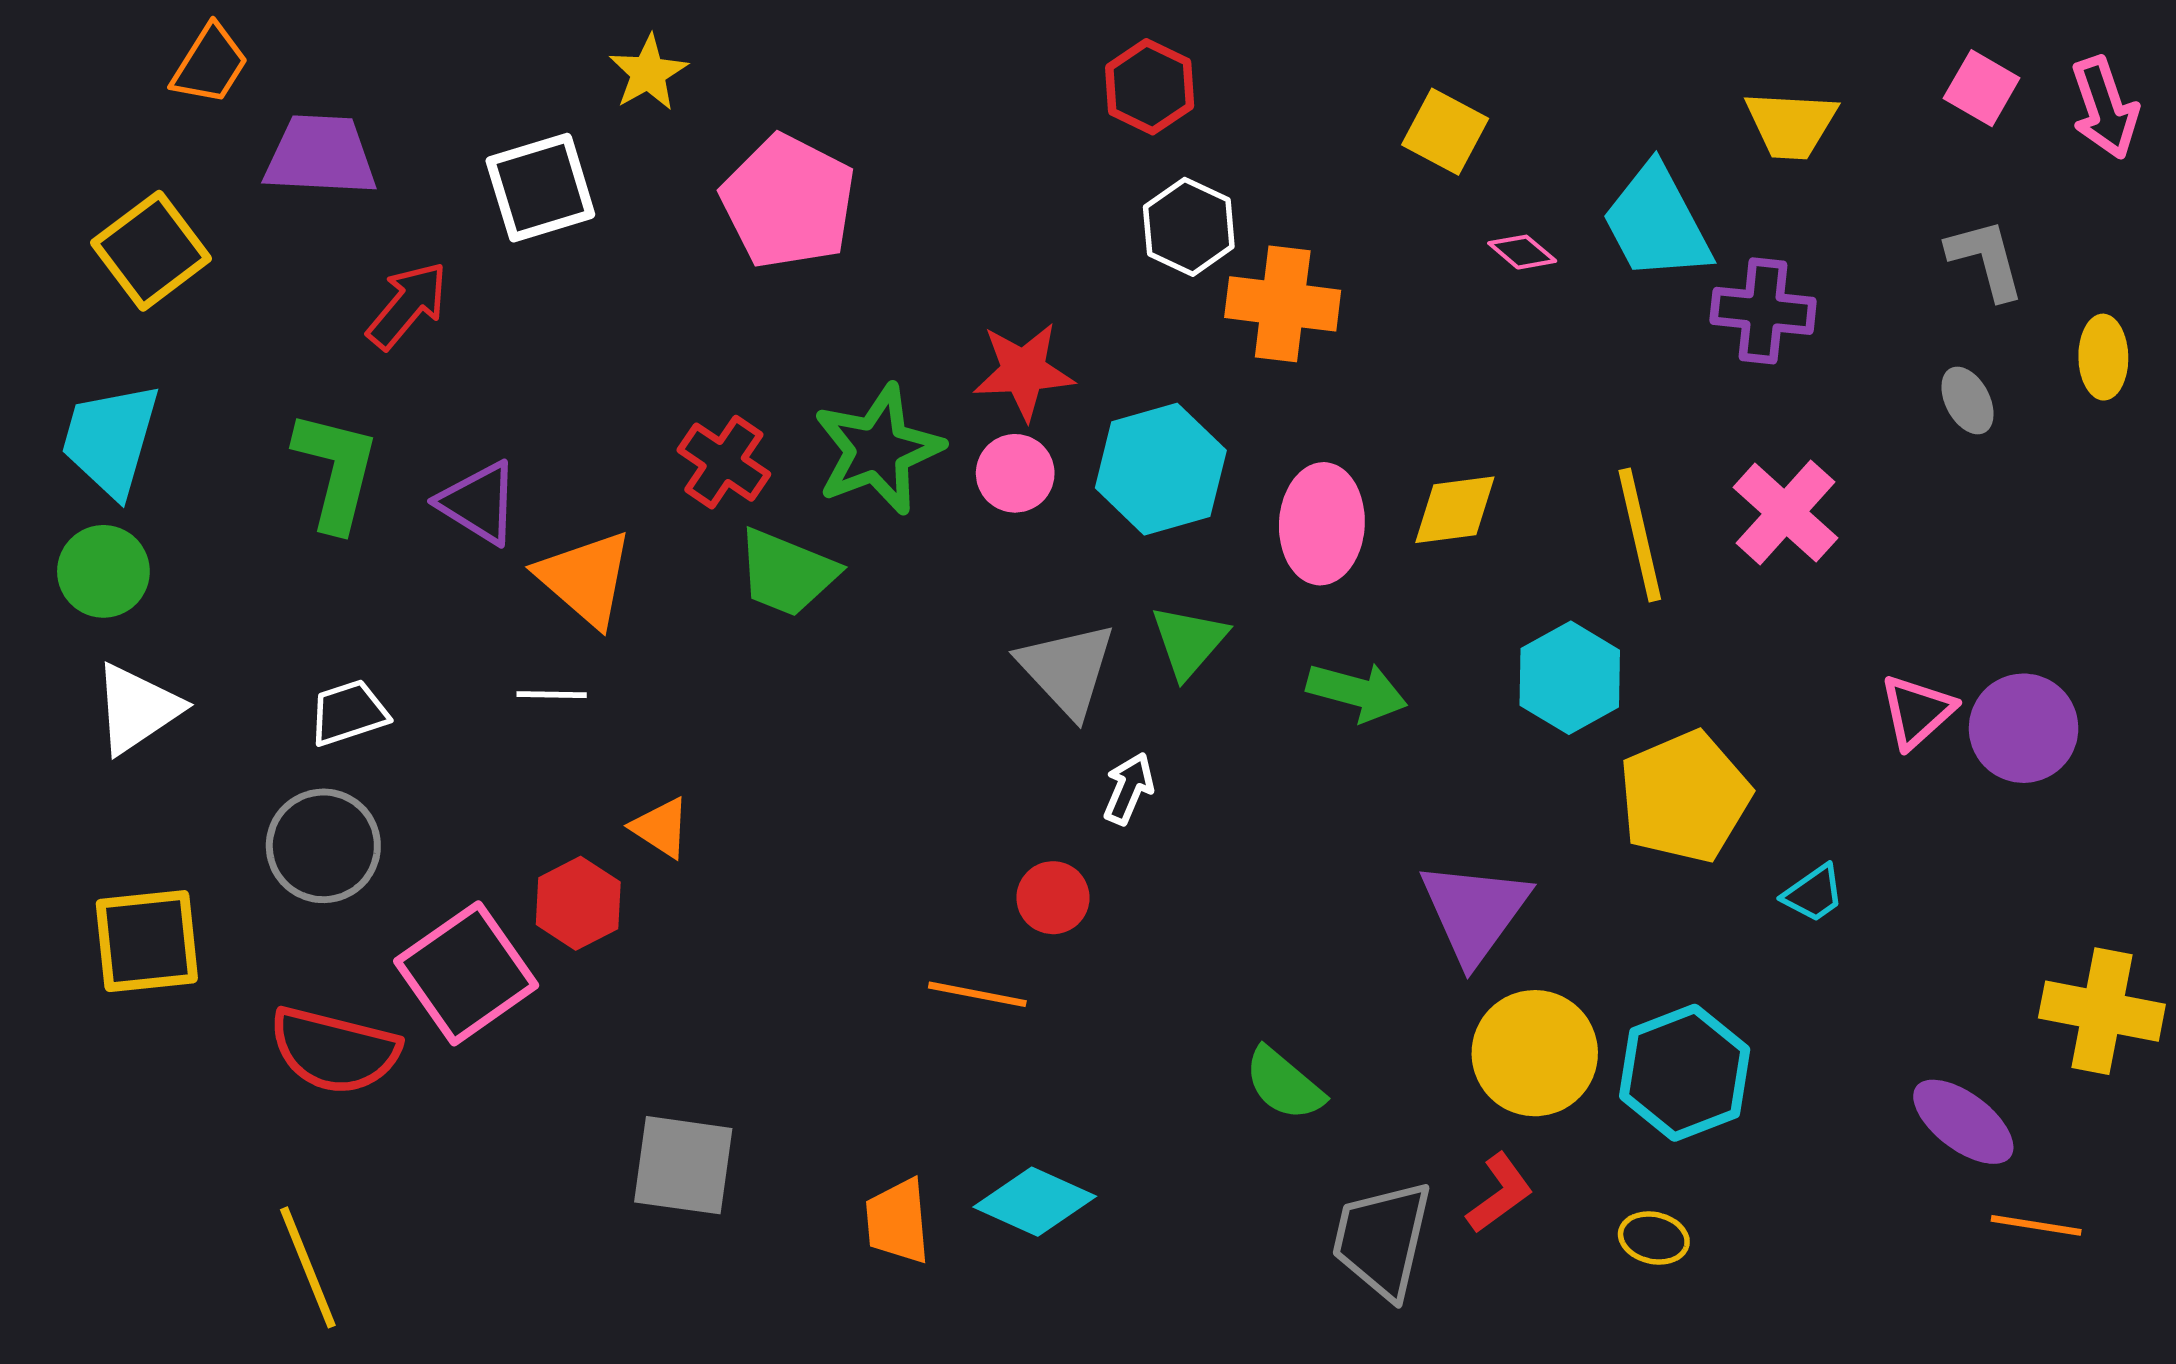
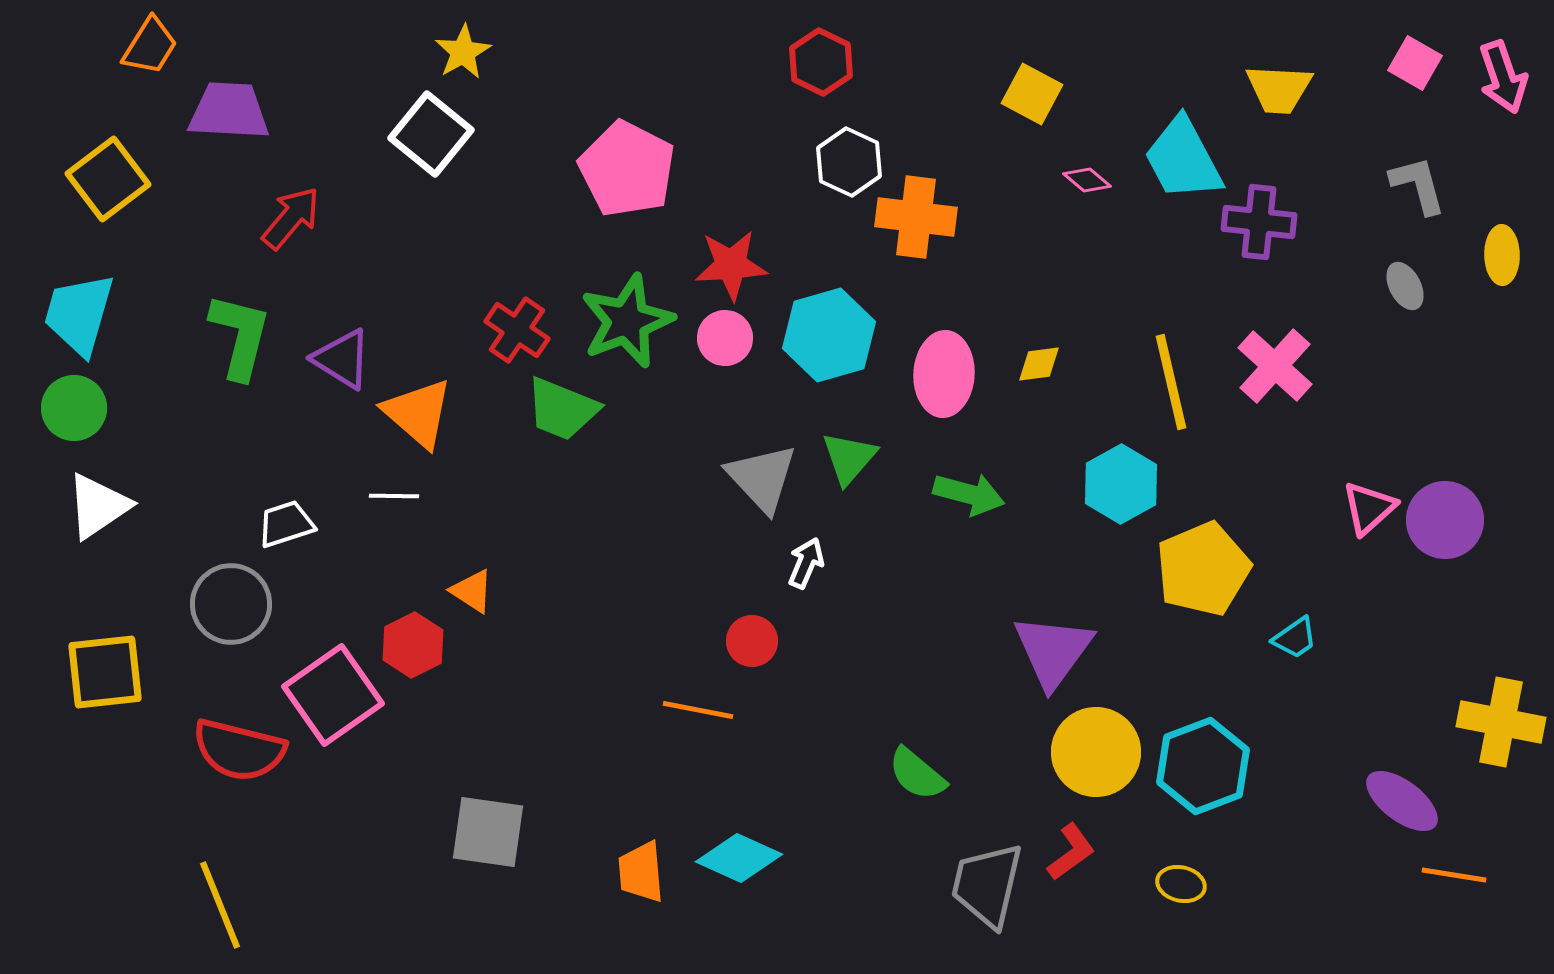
white square: (540, 188) -> (431, 134), moved, turned -34
pink pentagon: (788, 202) -> (627, 169), moved
yellow diamond: (1455, 510) -> (1039, 364), size x0.7
white trapezoid: (349, 713) -> (286, 524), moved

